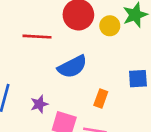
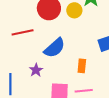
purple star: (39, 104) -> (36, 70), moved

